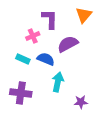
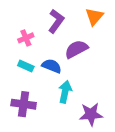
purple L-shape: (50, 19) -> (56, 21), turned 35
pink cross: (33, 36) -> (26, 38), moved
purple star: (81, 102) -> (91, 114), size x1.5

